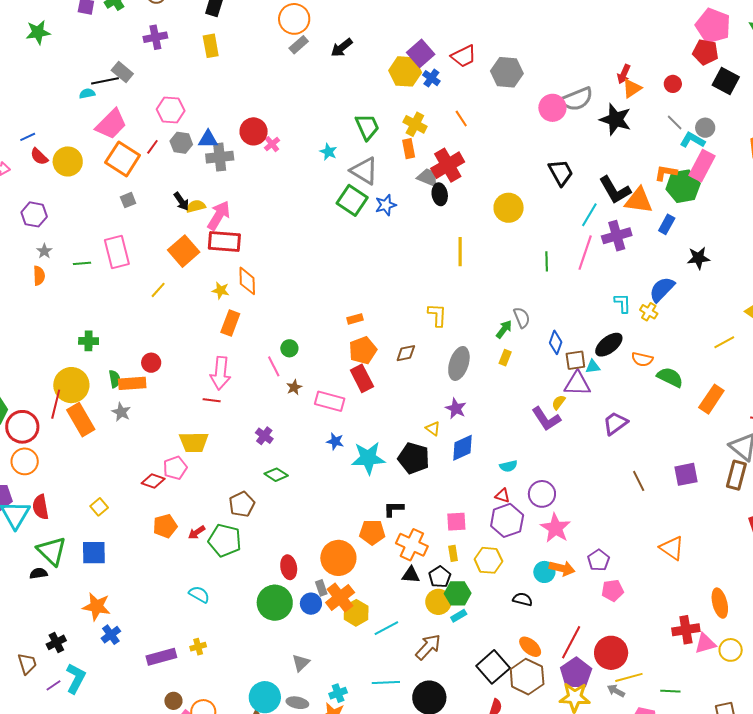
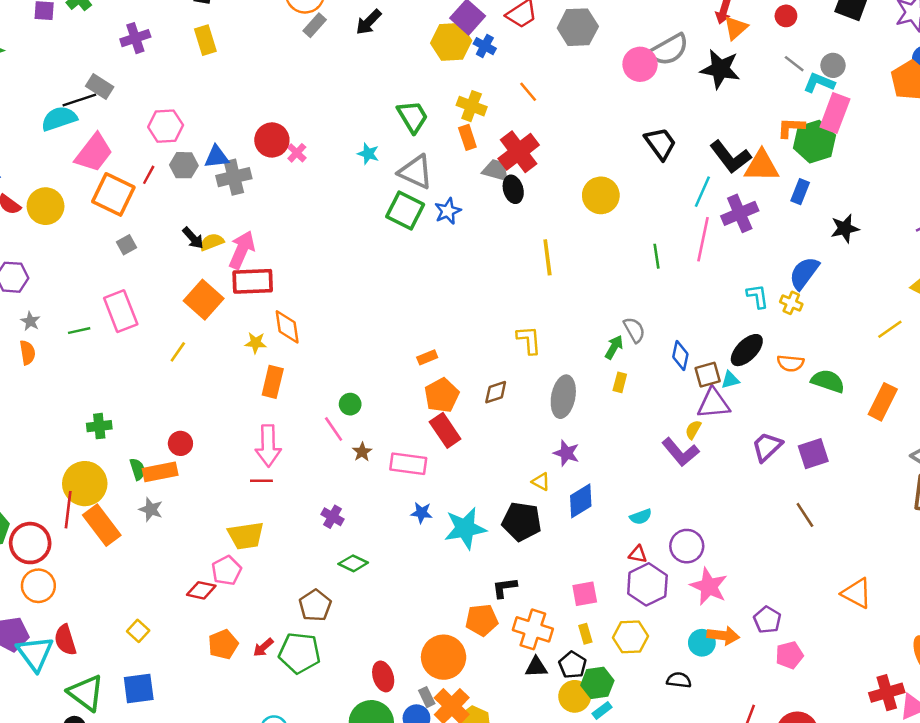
cyan semicircle: (87, 93) -> (59, 119), size x1.8
purple square: (686, 474) -> (813, 454), moved

